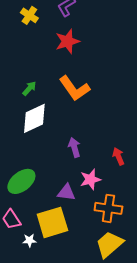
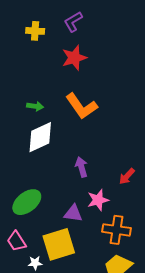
yellow cross: (29, 15) -> (35, 31), turned -30
green arrow: (29, 88) -> (35, 106), turned 56
red arrow: (118, 156) -> (127, 176), turned -114

